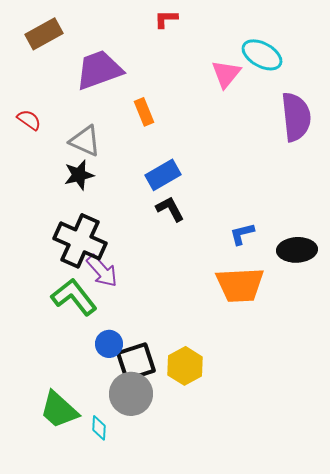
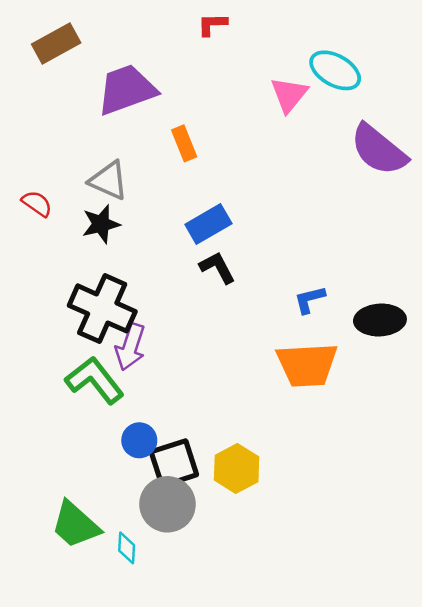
purple semicircle: (296, 117) -> (379, 150), turned 135
red semicircle: (29, 120) -> (37, 204), moved
purple arrow: (102, 271) -> (130, 347), turned 60

